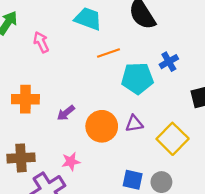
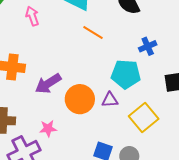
orange line: (108, 53) -> (93, 33), turned 45
cyan pentagon: (137, 78) -> (126, 74), moved
purple arrow: (66, 113) -> (48, 83), size x1.5

